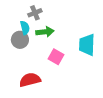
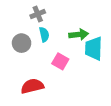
cyan semicircle: (25, 28) -> (44, 34), moved
green arrow: (45, 32) -> (79, 34), moved

